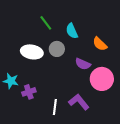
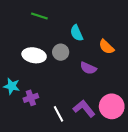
green line: (46, 23) -> (39, 16), moved, turned -35
pink circle: (102, 79) -> (112, 106), moved
white line: (55, 107) -> (59, 114), turned -35

